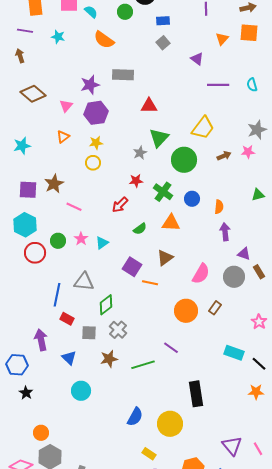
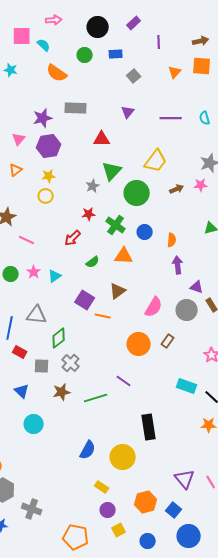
green circle: (125, 12) -> (85, 55), moved
gray square: (163, 43) -> (134, 76), moved
purple triangle: (197, 59) -> (128, 112), moved, turned 32

